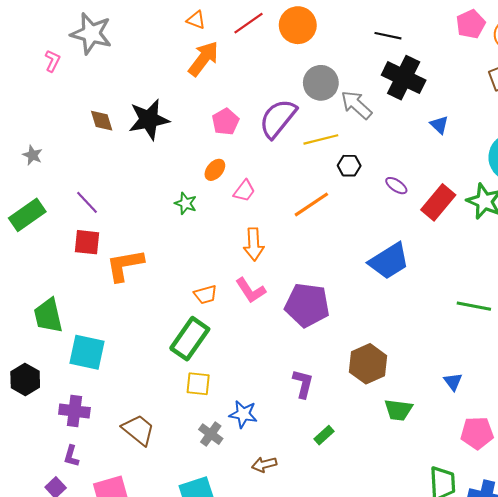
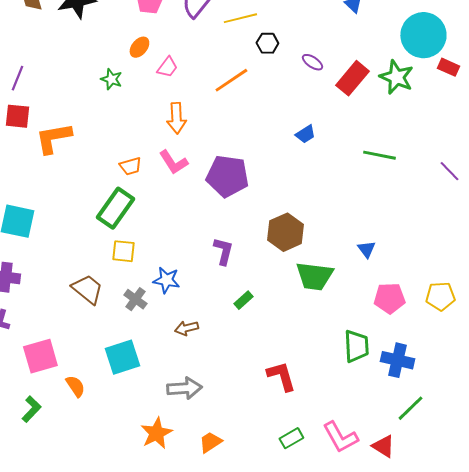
purple line: (87, 202) -> (17, 78), turned 65
blue trapezoid: (389, 261) -> (305, 134), size x0.5
green line: (474, 306) -> (379, 155), moved
green trapezoid: (398, 410) -> (314, 276), size x1.4
brown trapezoid: (138, 430) -> (87, 289), moved

